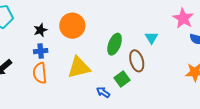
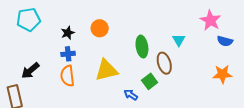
orange circle: (72, 26) -> (100, 28), size x0.7
green ellipse: (115, 44) -> (142, 47), turned -30

